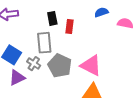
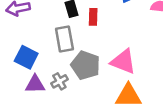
gray cross: (34, 64) -> (59, 81), moved, turned 32
purple triangle: (17, 78) -> (35, 84), turned 30

